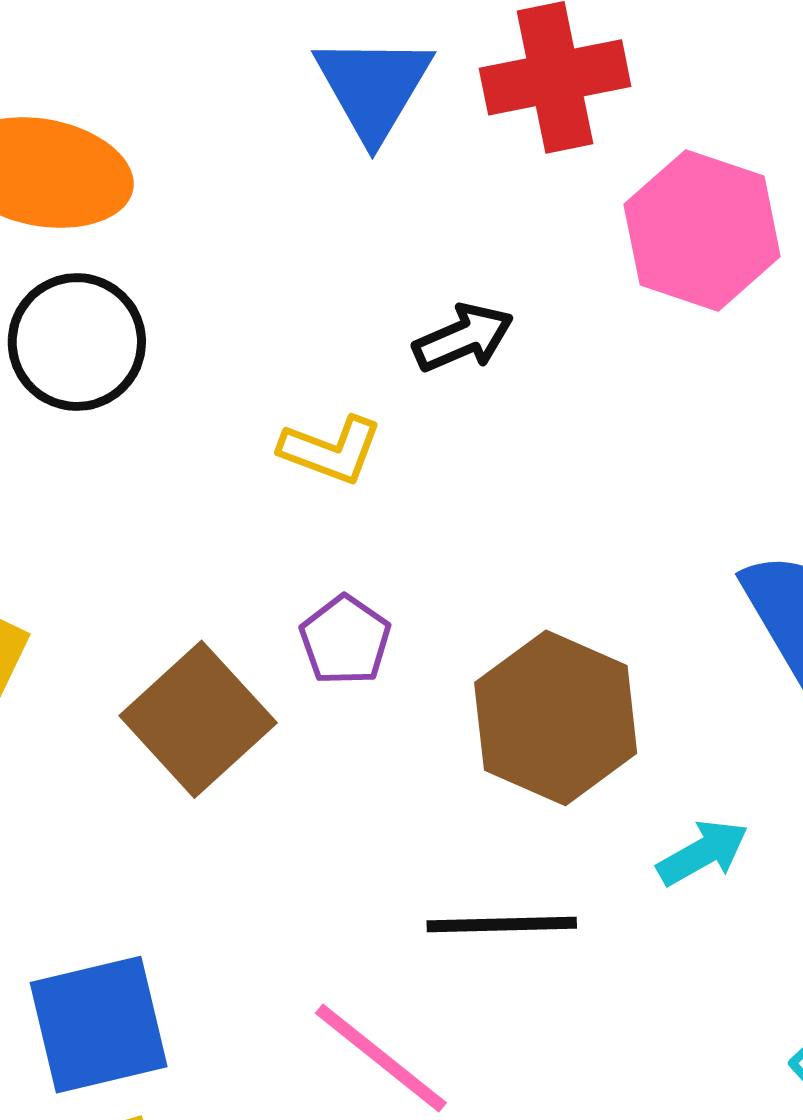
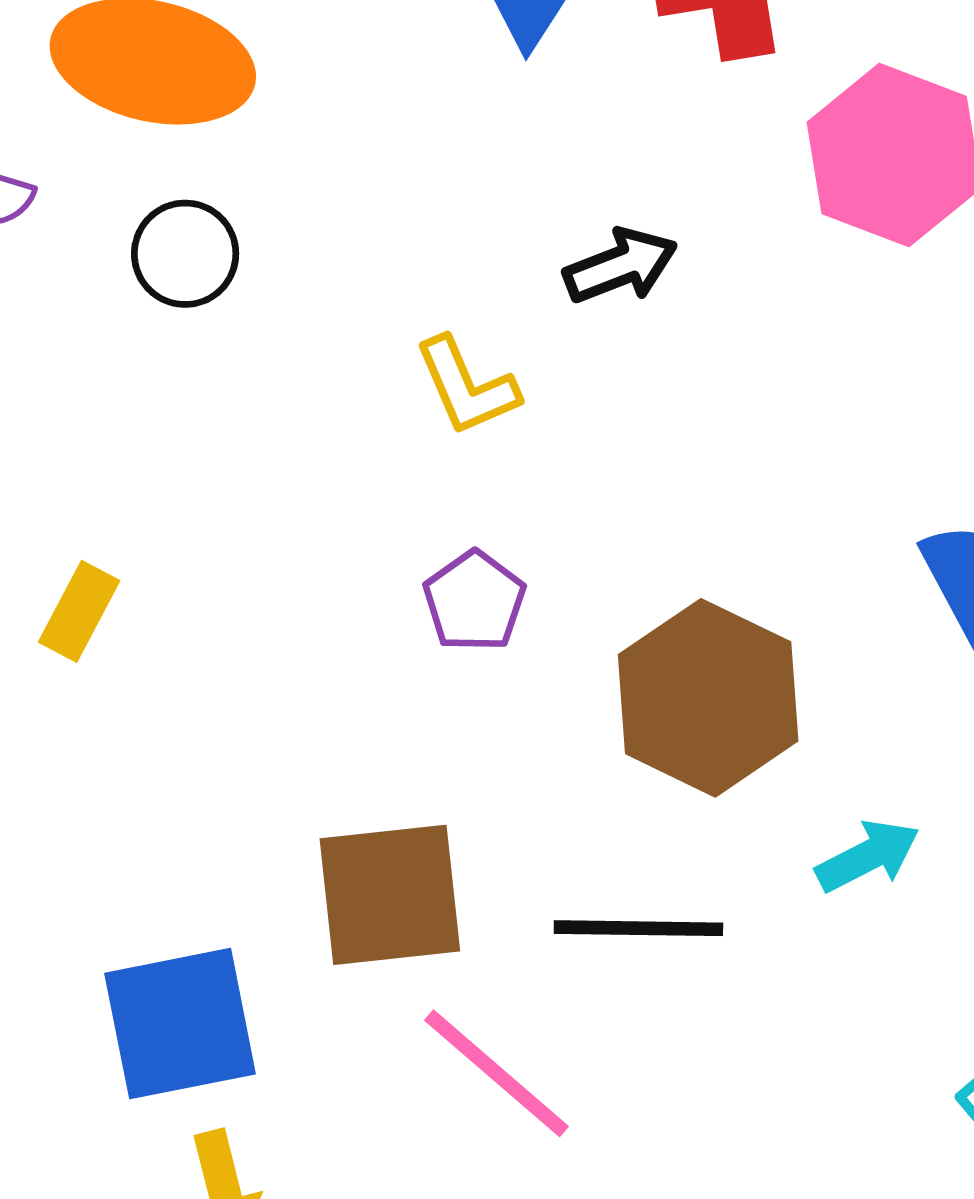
black circle: (77, 342) -> (185, 254), size x0.7
yellow L-shape: (331, 450) -> (467, 386), turned 44
brown square: (198, 719) -> (390, 895), moved, turned 34

